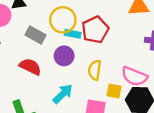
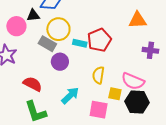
yellow circle: (63, 20) -> (58, 29), moved
purple circle: (64, 56) -> (60, 62), moved
red semicircle: (30, 67) -> (32, 84), moved

